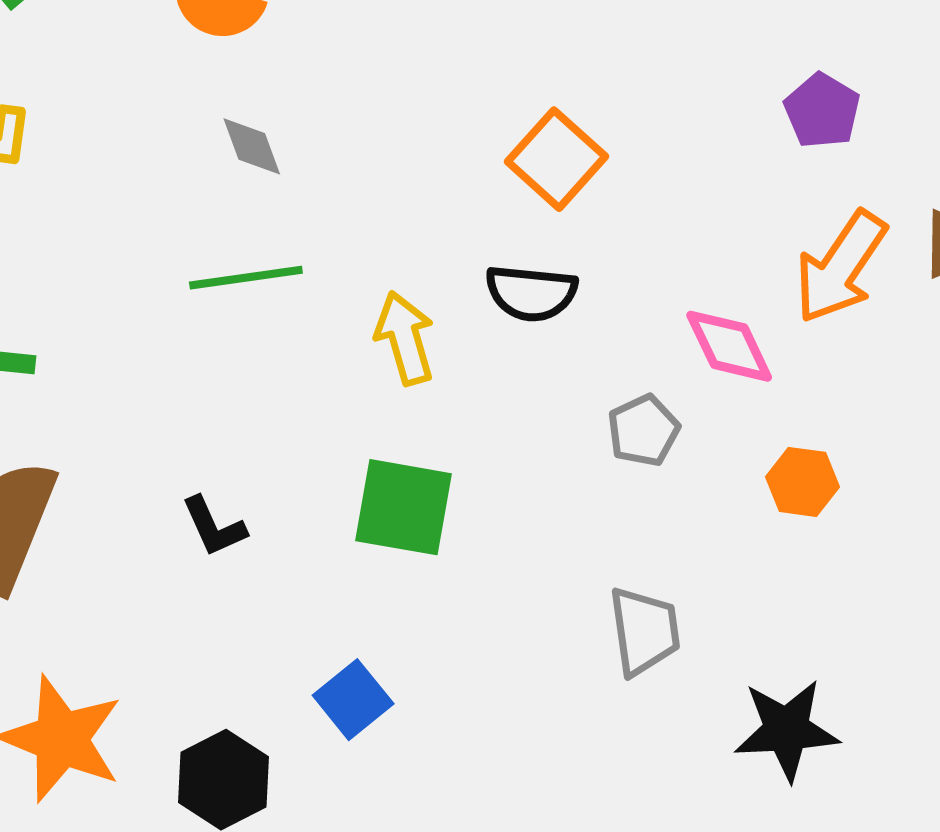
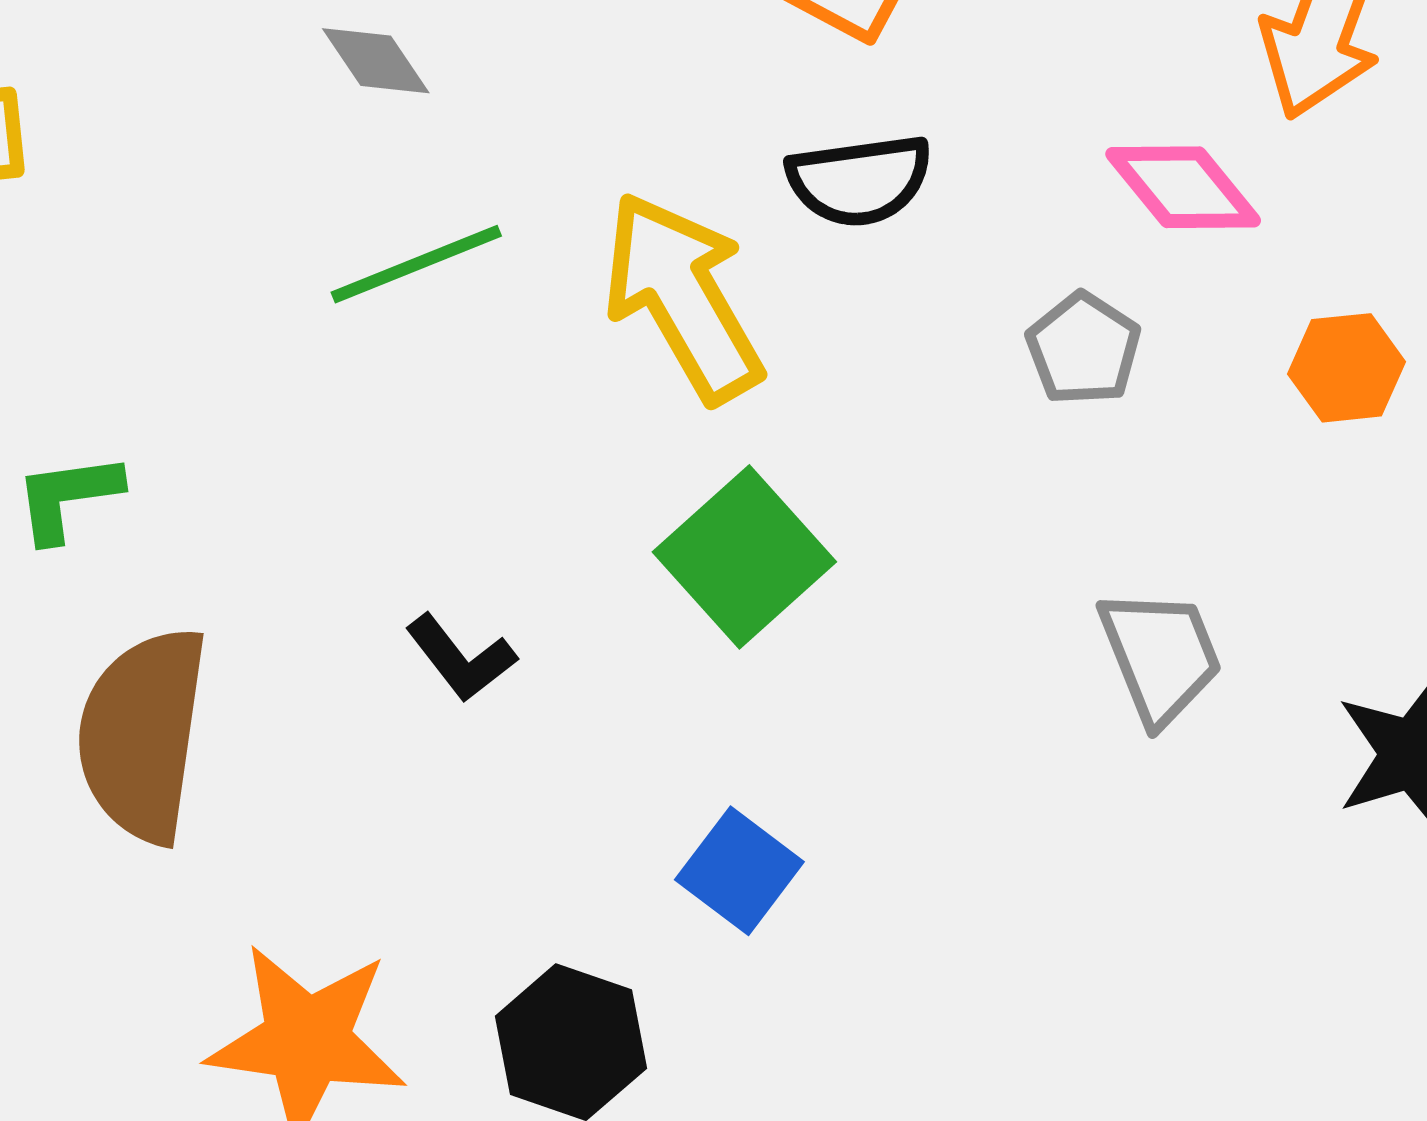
yellow arrow: (405, 338) -> (683, 297), size x1.5
green square: (404, 507) -> (744, 557), turned -38

